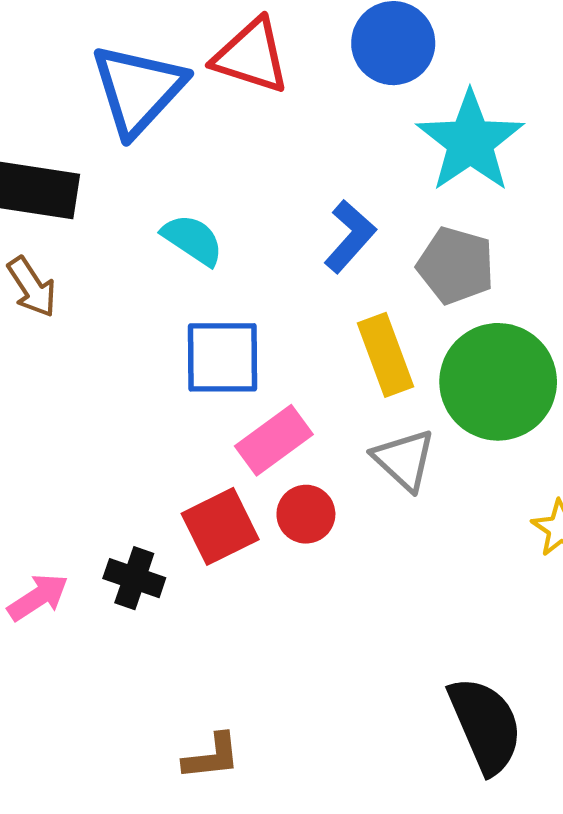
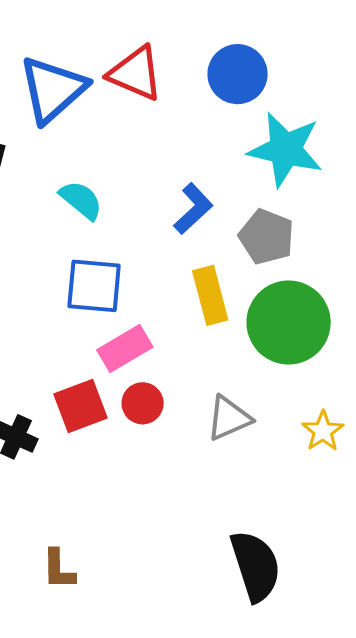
cyan star: (470, 142) -> (285, 150), turned -30
gray triangle: (404, 460) -> (229, 418), moved, turned 48
brown L-shape: (212, 757) -> (59, 569), turned 90

